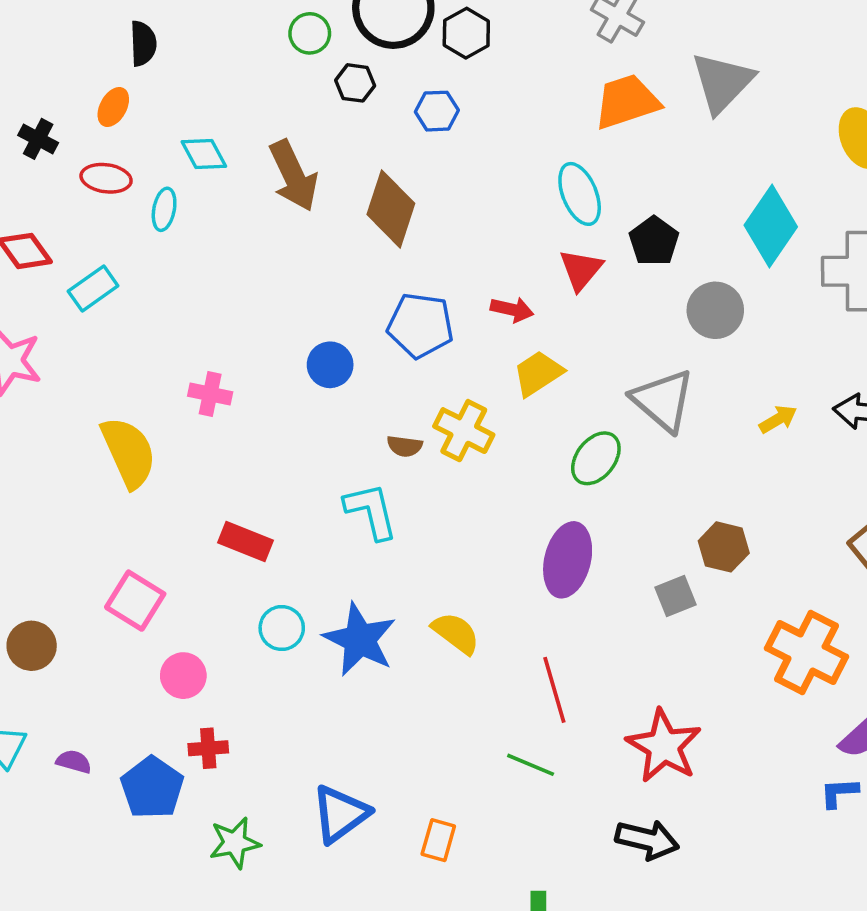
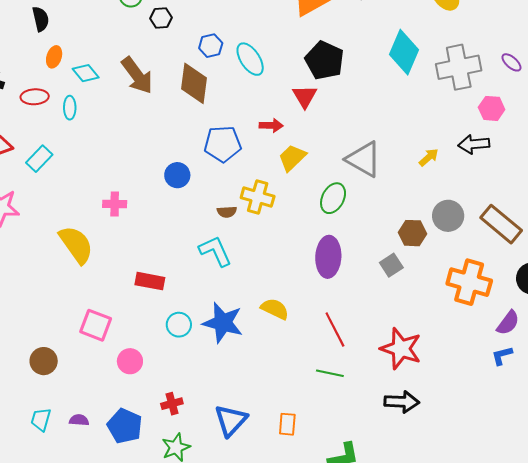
orange ellipse: (113, 107) -> (54, 57), moved
blue hexagon: (437, 111) -> (211, 46), moved
cyan ellipse: (580, 194) -> (250, 59), moved
black pentagon: (654, 241) -> (324, 60), moved, size x1.4
gray circle: (715, 310) -> (448, 216), moved
red cross: (208, 748) -> (172, 404), moved

